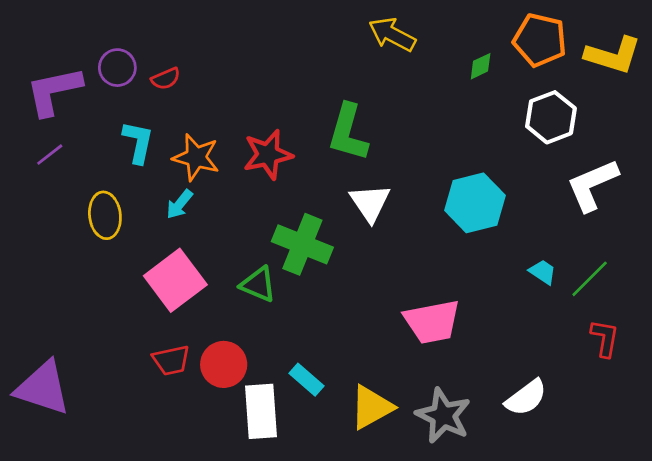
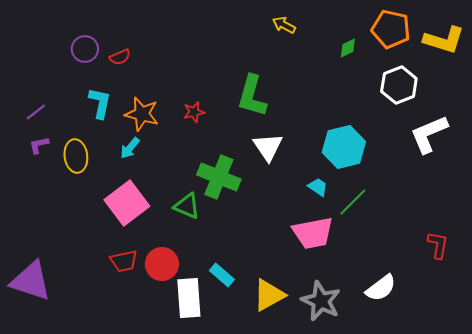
yellow arrow: (392, 34) -> (284, 25), size x0.7
purple L-shape: (54, 91) -> (39, 145), moved, size x0.5
red star: (268, 155) -> (194, 112), size x0.6
cyan trapezoid: (543, 272) -> (318, 187), moved
green line: (590, 279) -> (353, 202), moved

